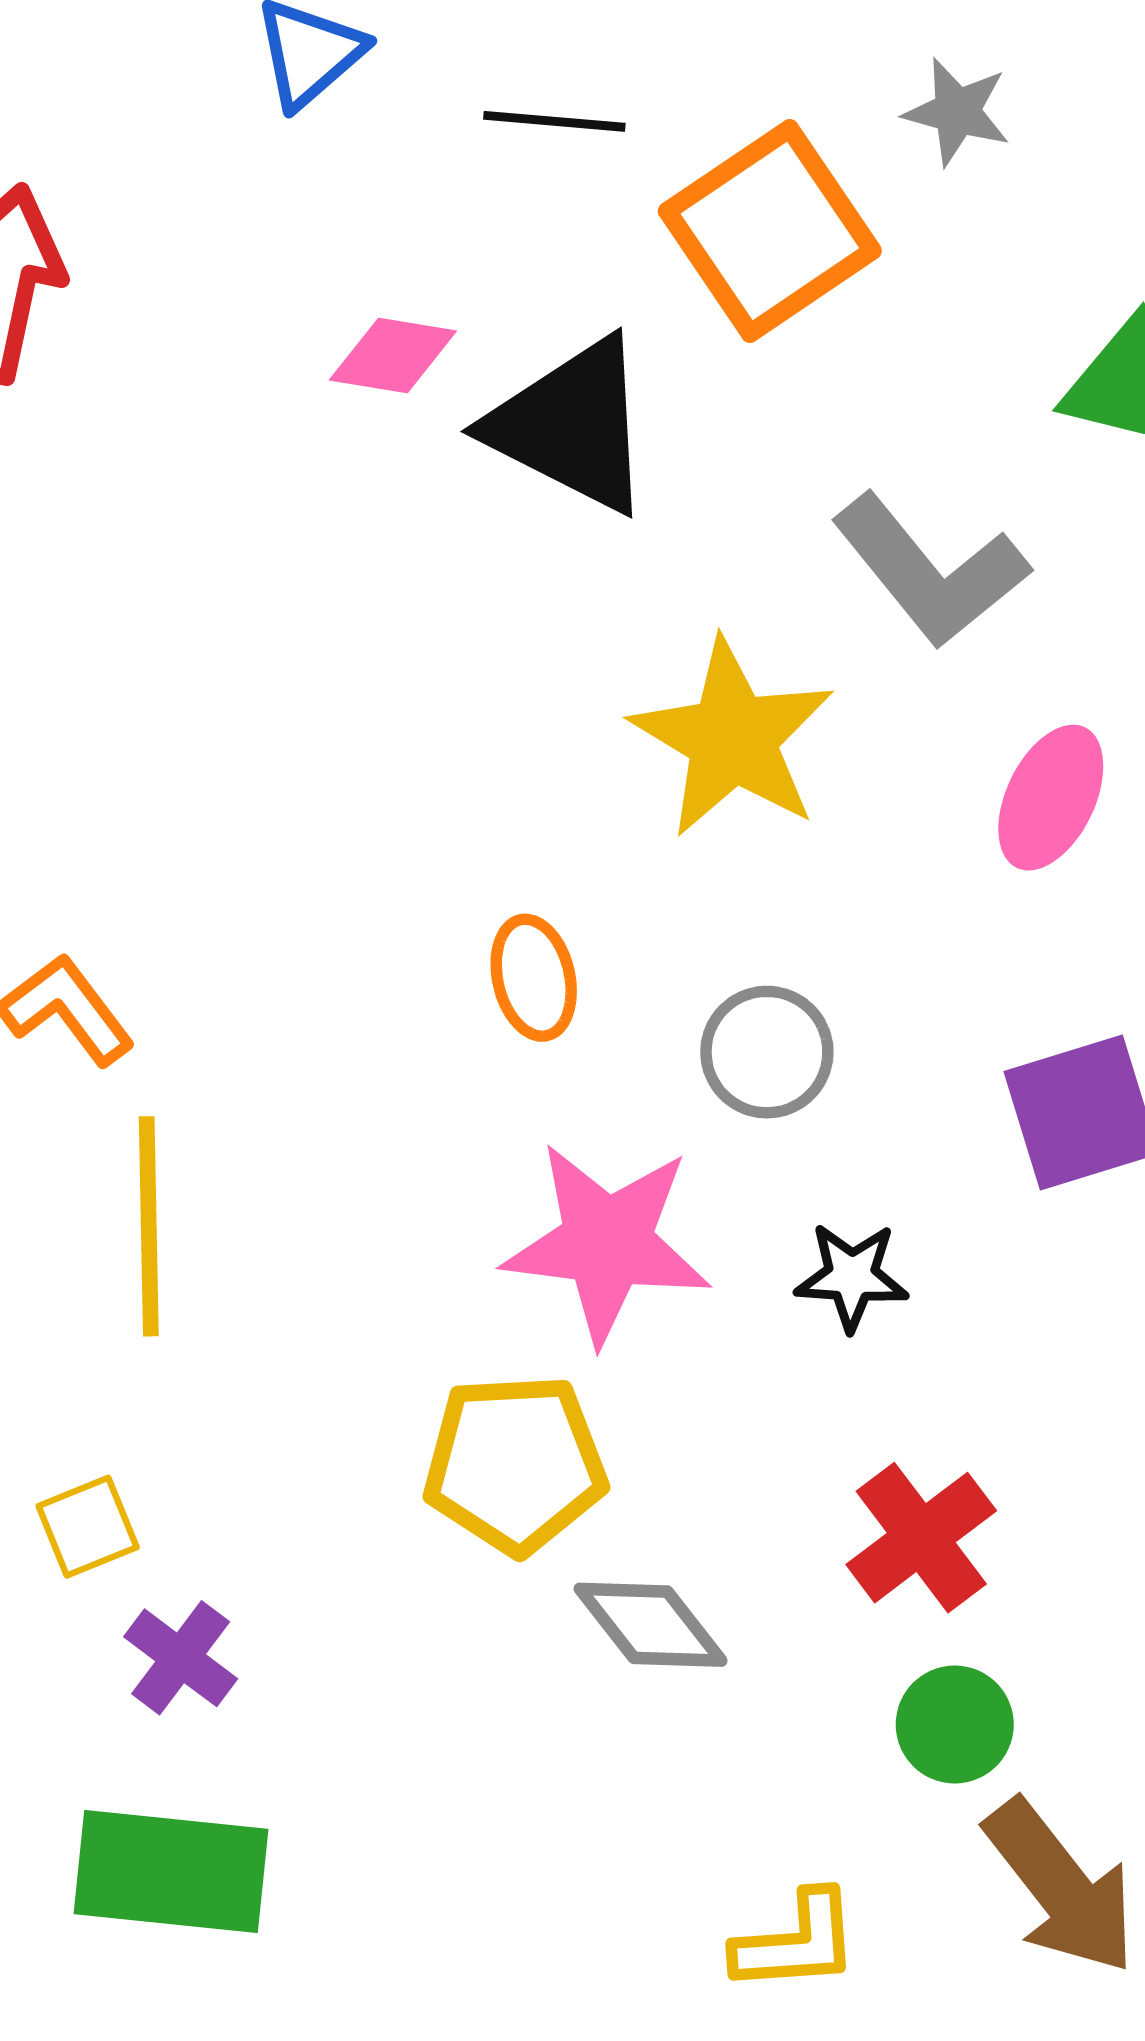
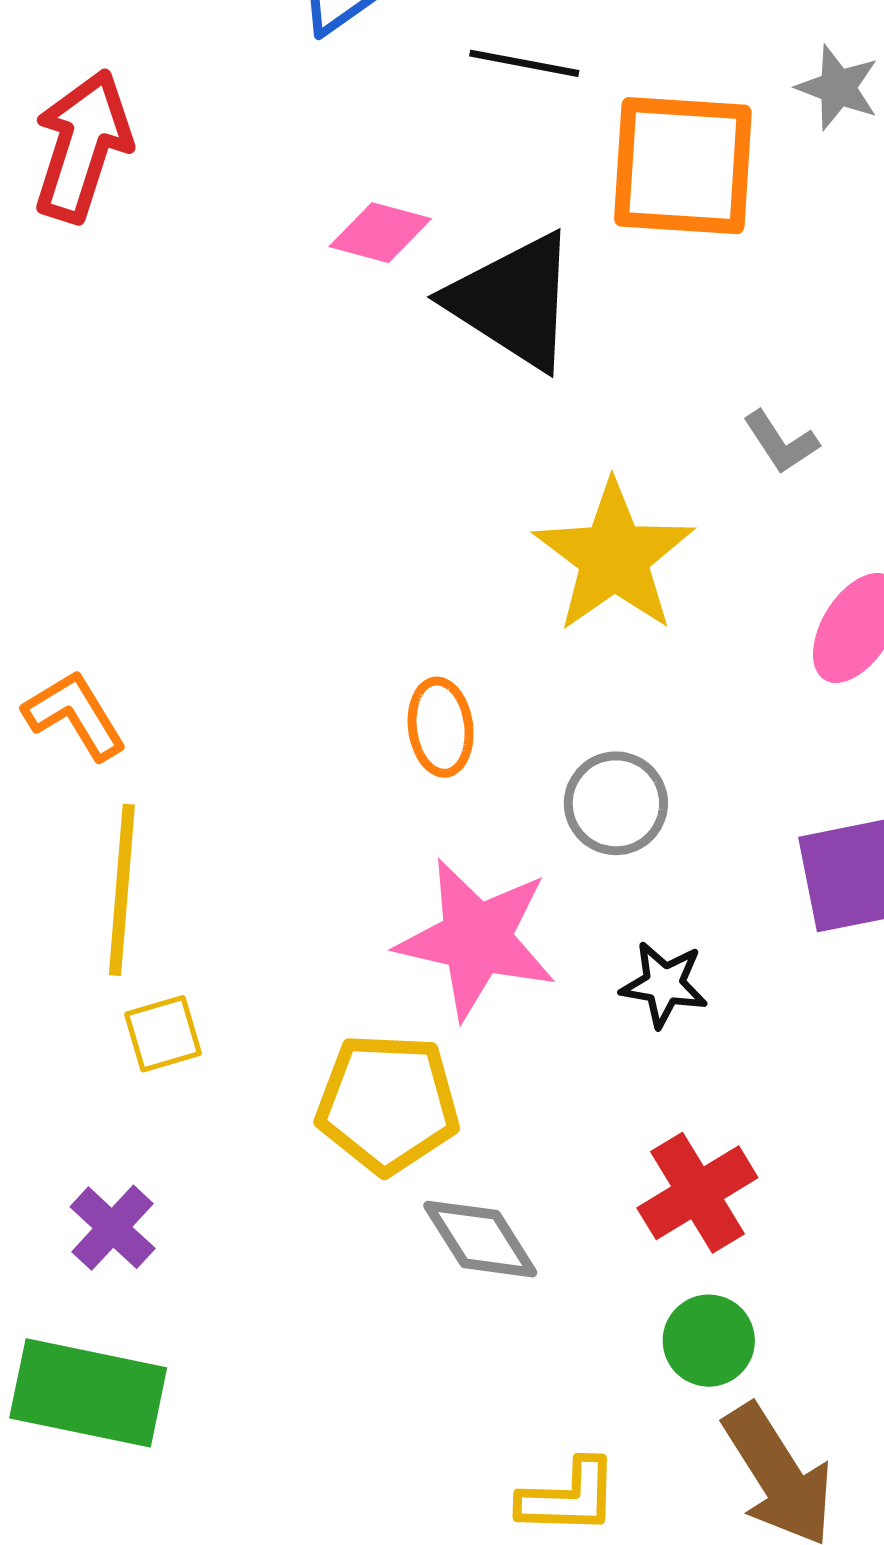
orange square: (770, 231) -> (683, 166), turned 32
gray L-shape: (930, 571) -> (781, 442), size x0.5
yellow square: (88, 1527) -> (163, 1034), moved

